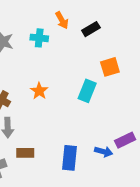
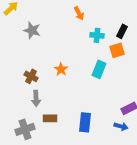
black rectangle: (91, 29) -> (122, 31), moved, turned -32
cyan cross: (39, 38) -> (97, 35), moved
blue arrow: (104, 152) -> (121, 126), moved

